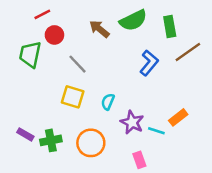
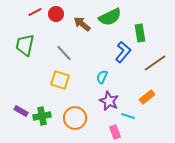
green rectangle: (170, 26) -> (140, 33), moved
red circle: (54, 35) -> (56, 14), moved
brown line: (188, 52) -> (155, 63), moved
cyan semicircle: (108, 102) -> (102, 77), moved
cyan line: (156, 131) -> (128, 116), moved

